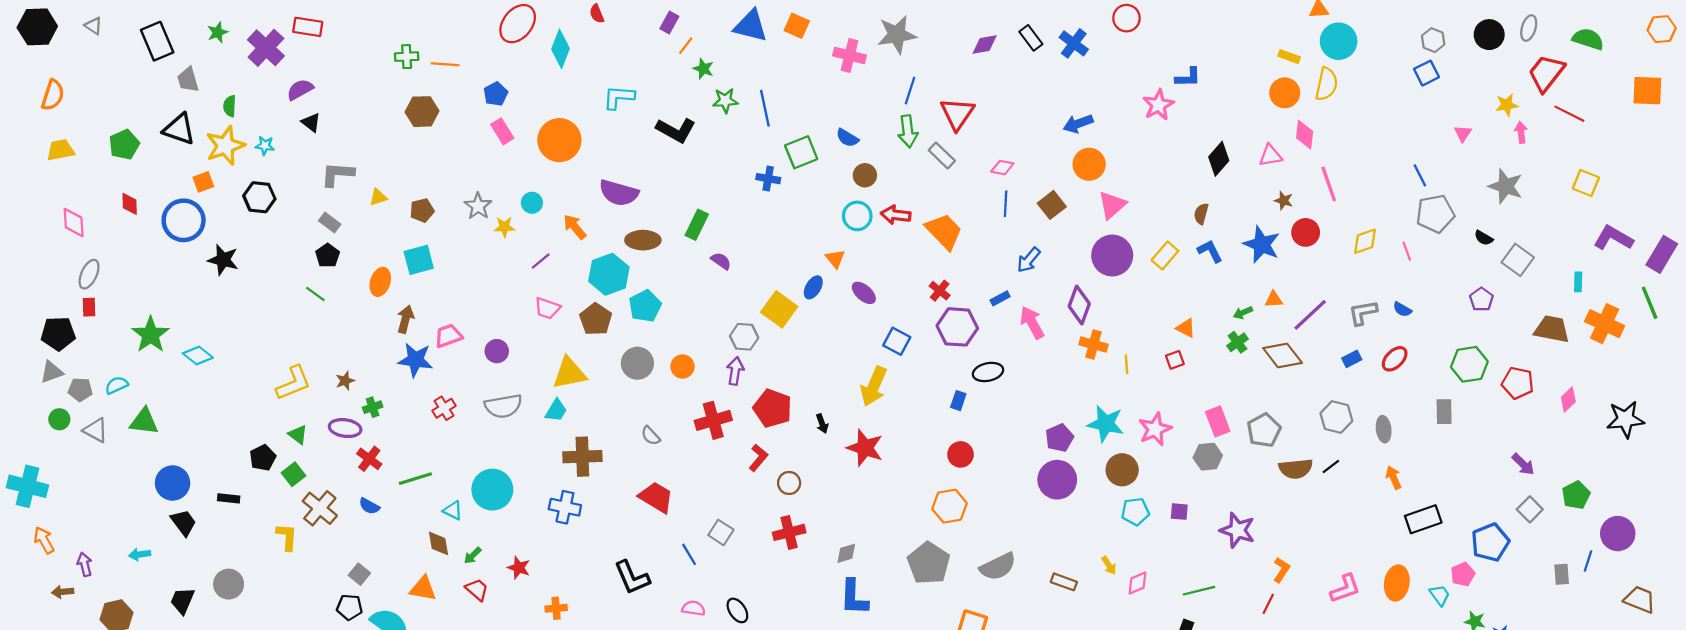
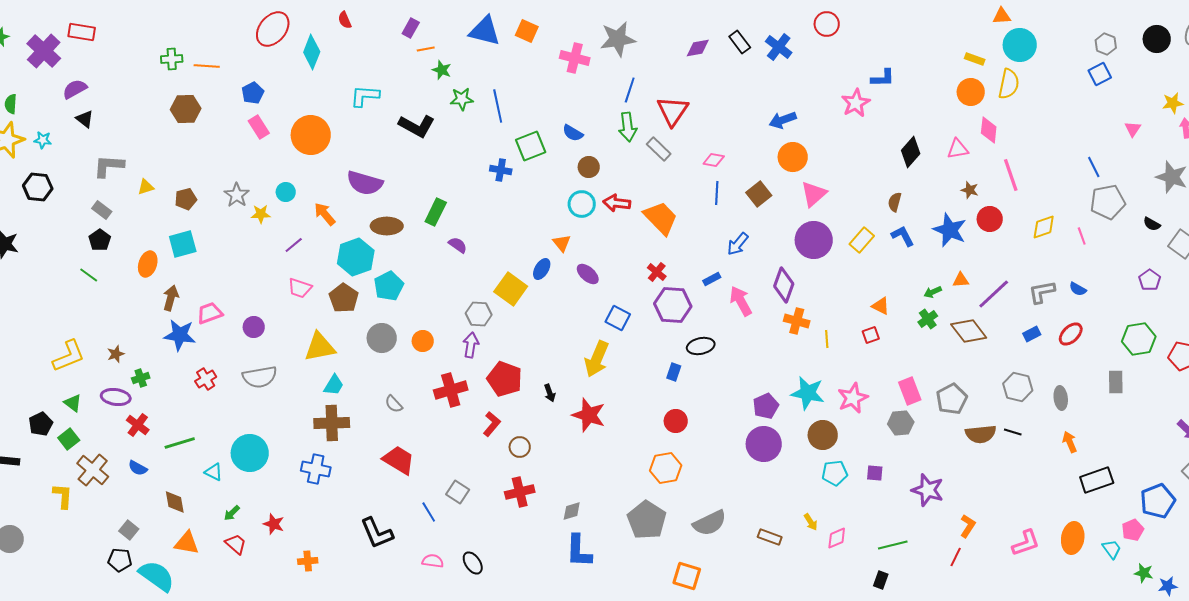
orange line: (686, 46) -> (426, 49), turned 42
cyan trapezoid: (556, 410) -> (334, 385), moved
black line: (1331, 467) -> (1013, 432), turned 54
brown diamond: (439, 543) -> (175, 502), moved

